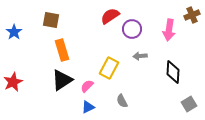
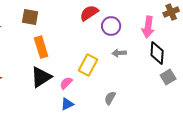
black diamond: (173, 72) -> (157, 53), moved
gray semicircle: (122, 101) -> (110, 98), moved, turned 56
gray square: (189, 104) -> (168, 77), moved

